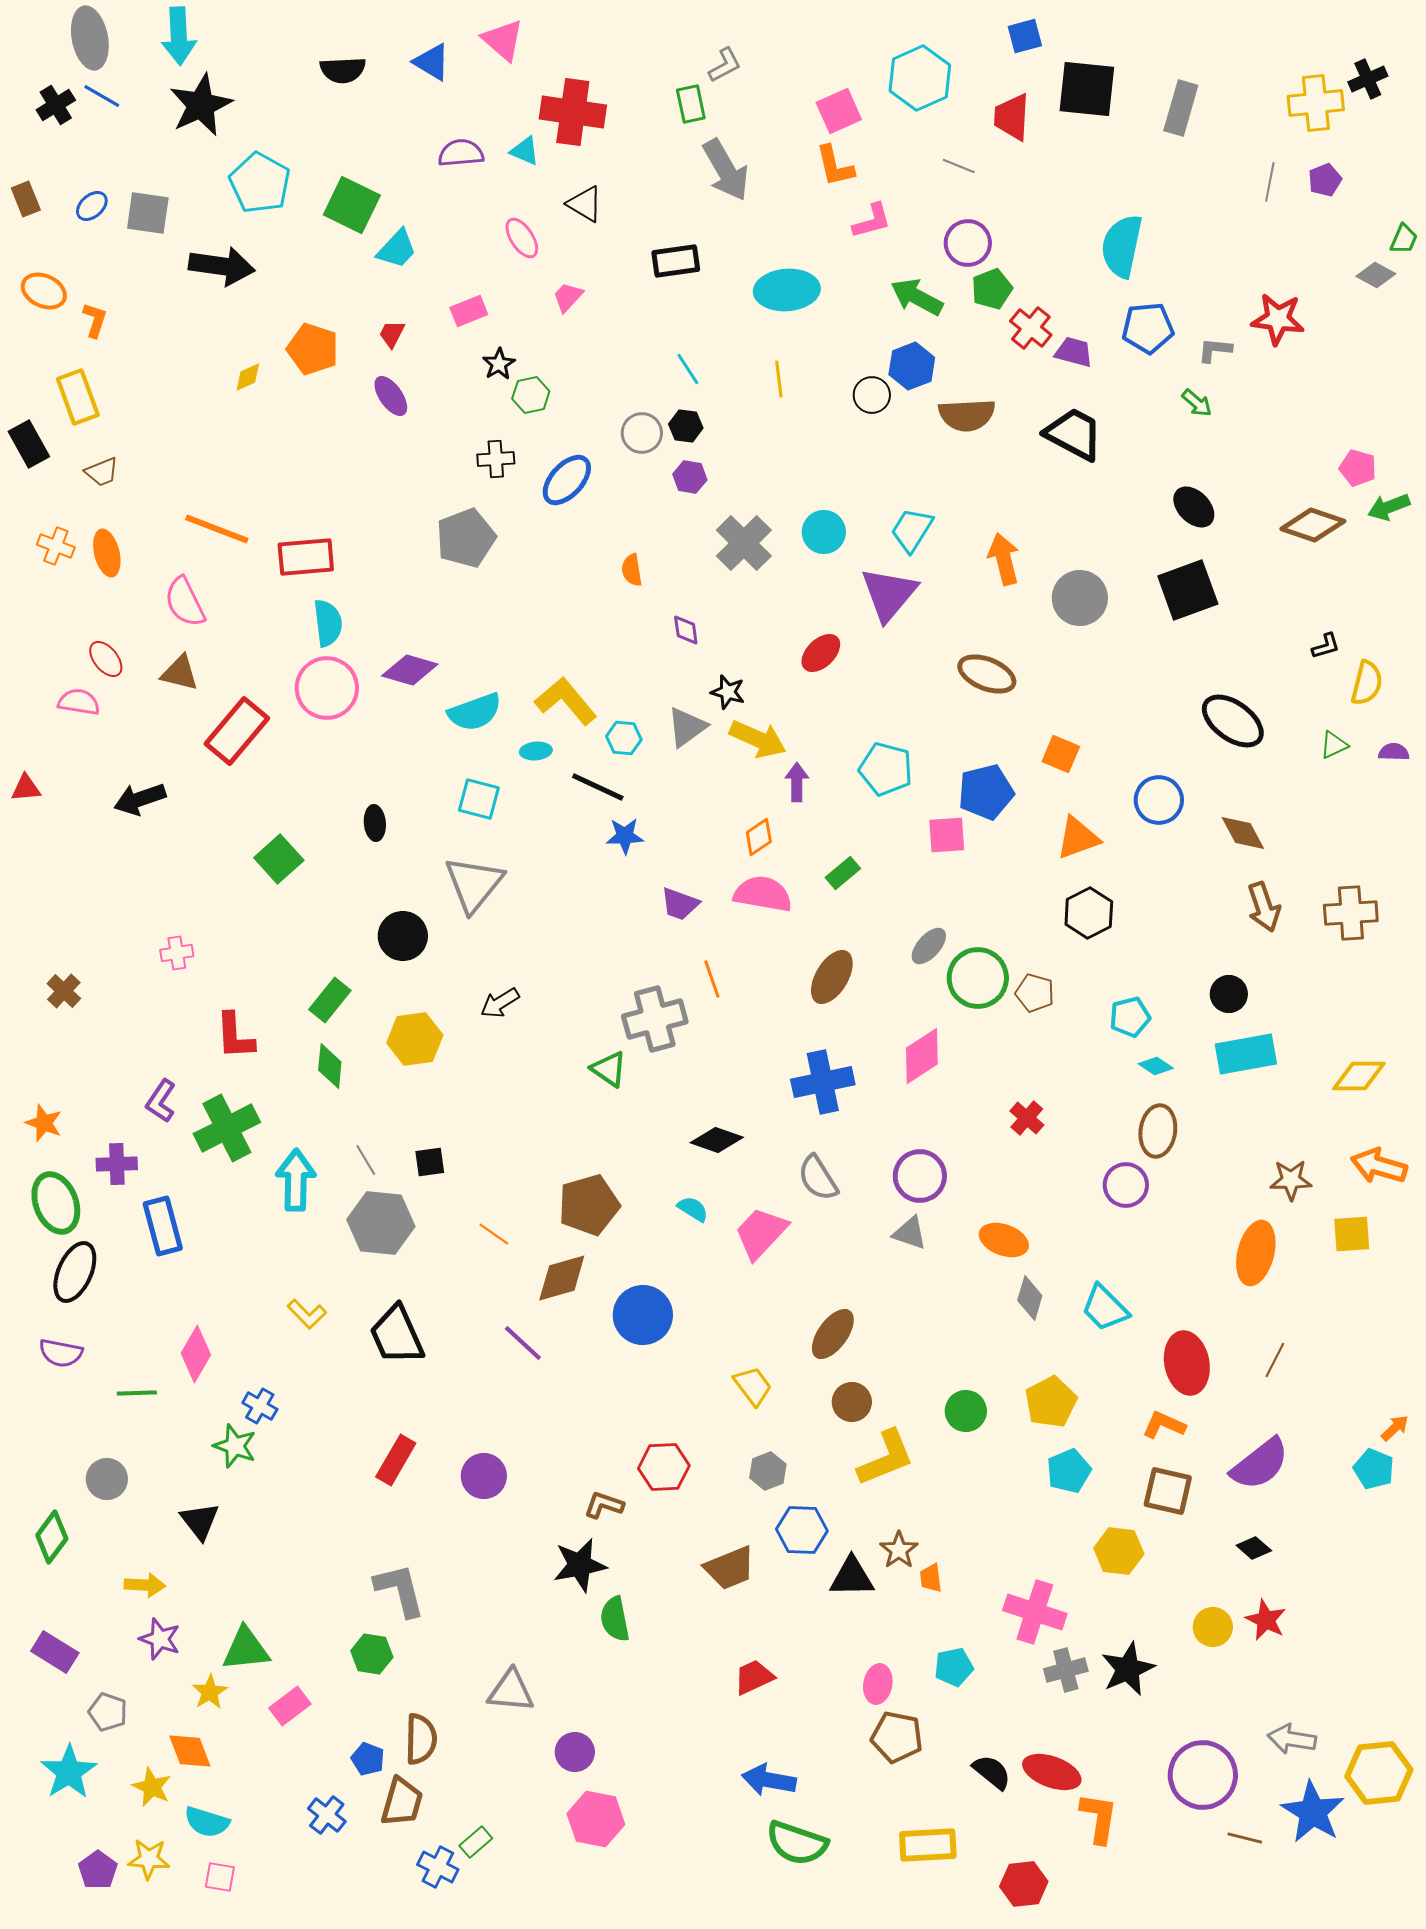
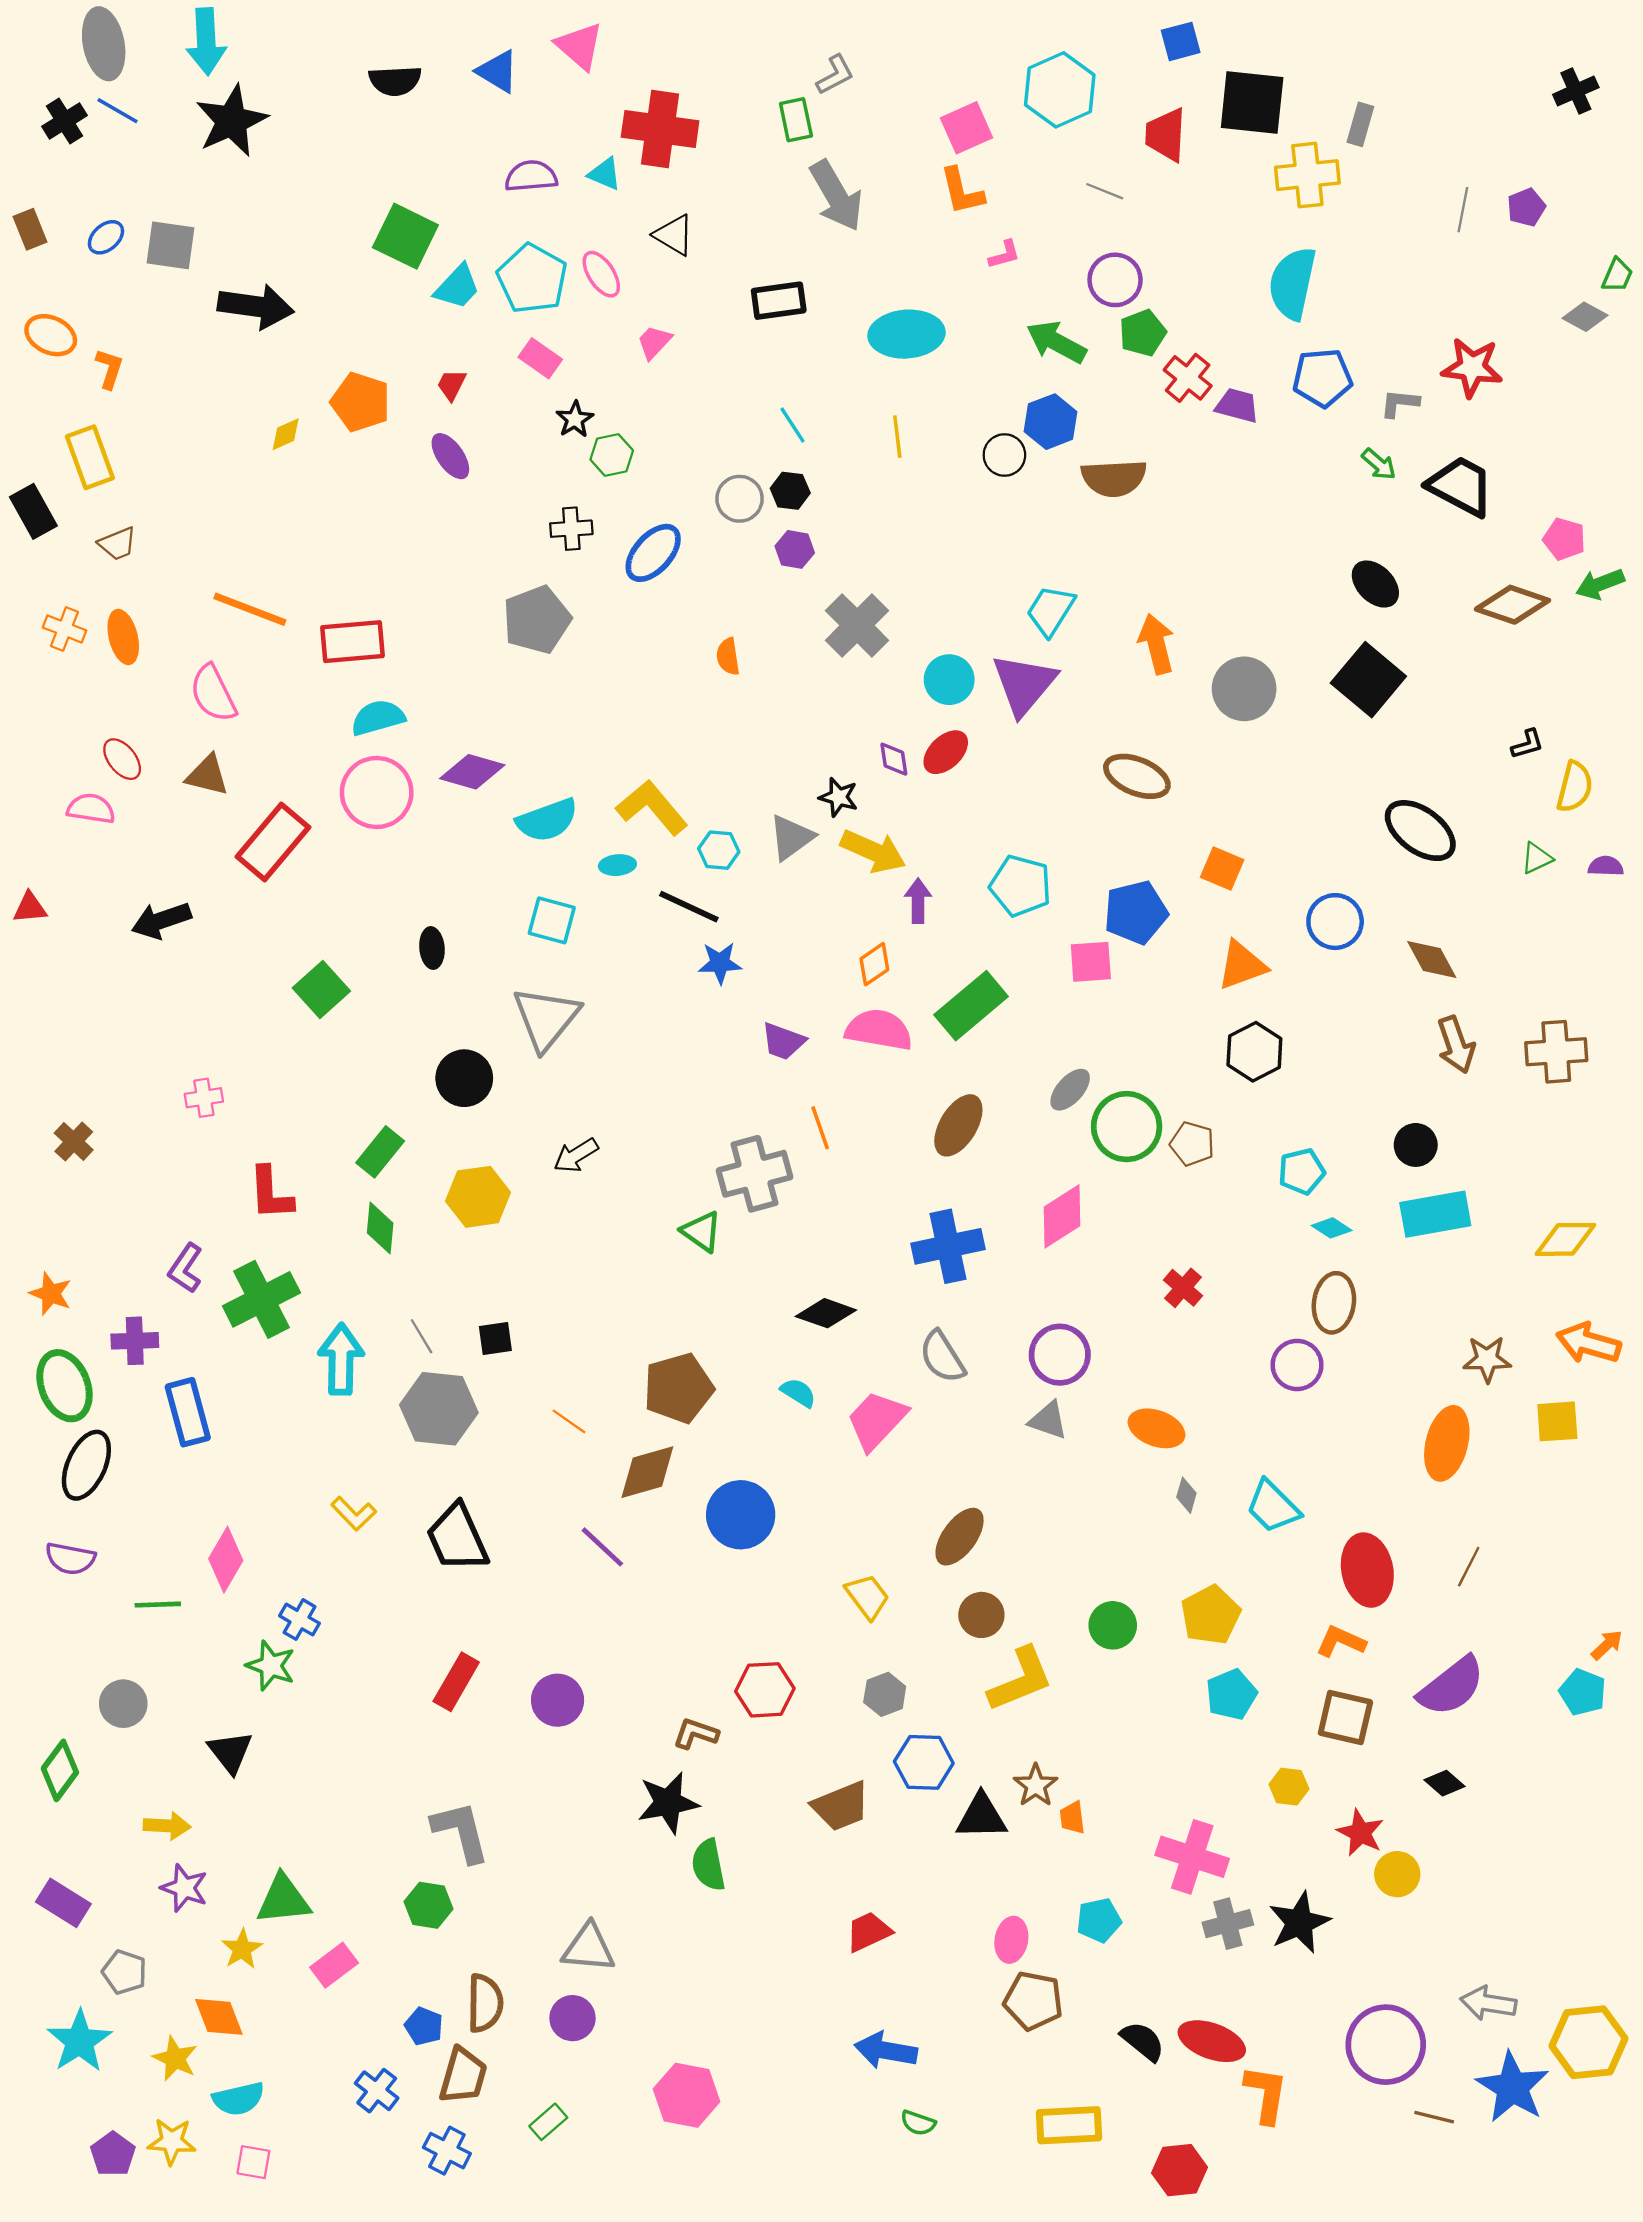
yellow cross: (1316, 103) -> (1307, 175), moved
gray rectangle: (1181, 108) -> (1360, 124), size x0.7
cyan pentagon: (260, 183) -> (532, 279), moved
pink L-shape: (872, 221) -> (1004, 255), size x0.7
pink rectangle: (469, 311) -> (540, 358), turned 57
black trapezoid: (1074, 434) -> (1461, 486), moved
cyan circle: (824, 532) -> (949, 680), moved
black square: (1188, 590) -> (1368, 680), turned -30
cyan semicircle: (328, 623) -> (378, 718), turned -99
purple diamond: (686, 630) -> (894, 759), moved
green rectangle: (843, 873) -> (971, 1006), size x1.8
gray diamond: (1030, 1298) -> (1186, 1495), size x0.7
yellow hexagon: (1119, 1551) -> (1289, 1787), size x0.7
red star: (1266, 1620) -> (1360, 1833), moved
purple circle: (575, 1752) -> (572, 2018), moved
cyan semicircle: (207, 1822) -> (238, 2099), turned -30
green semicircle: (797, 1843) -> (918, 2123), size x0.5
blue cross: (438, 1867) -> (447, 2151), moved

